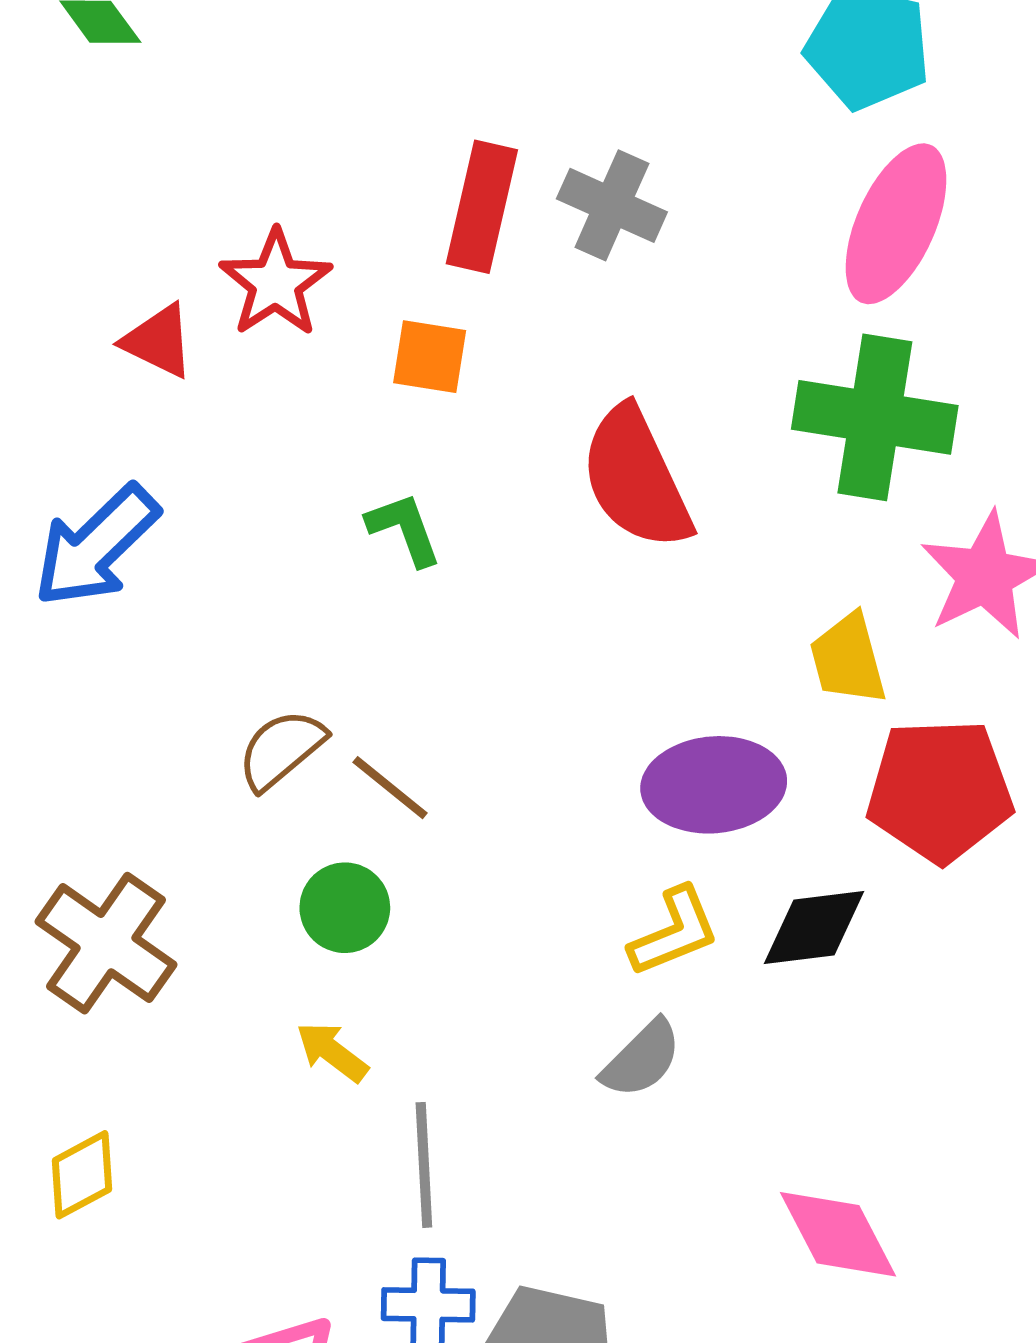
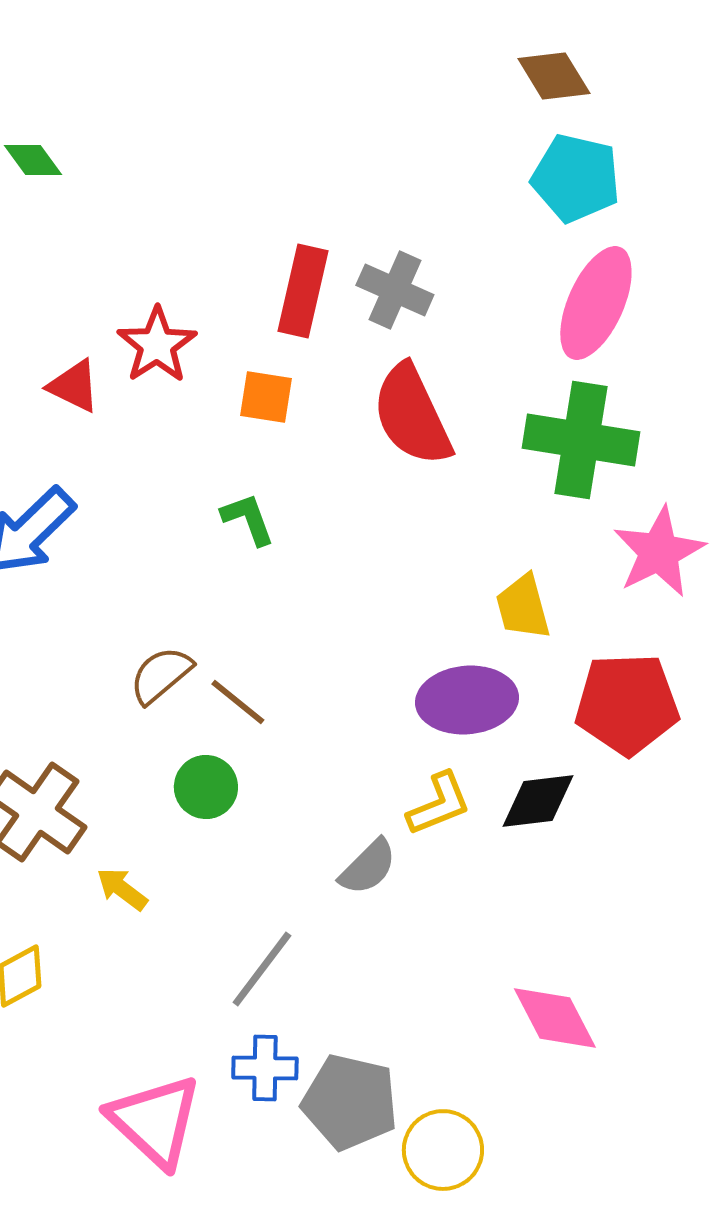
red semicircle: (636, 478) -> (412, 415), moved
yellow trapezoid: (848, 659) -> (523, 607), moved
yellow arrow: (332, 1052) -> (122, 889), moved
gray semicircle: (642, 1059) -> (368, 867), moved
gray line: (424, 1165) -> (262, 969), turned 40

